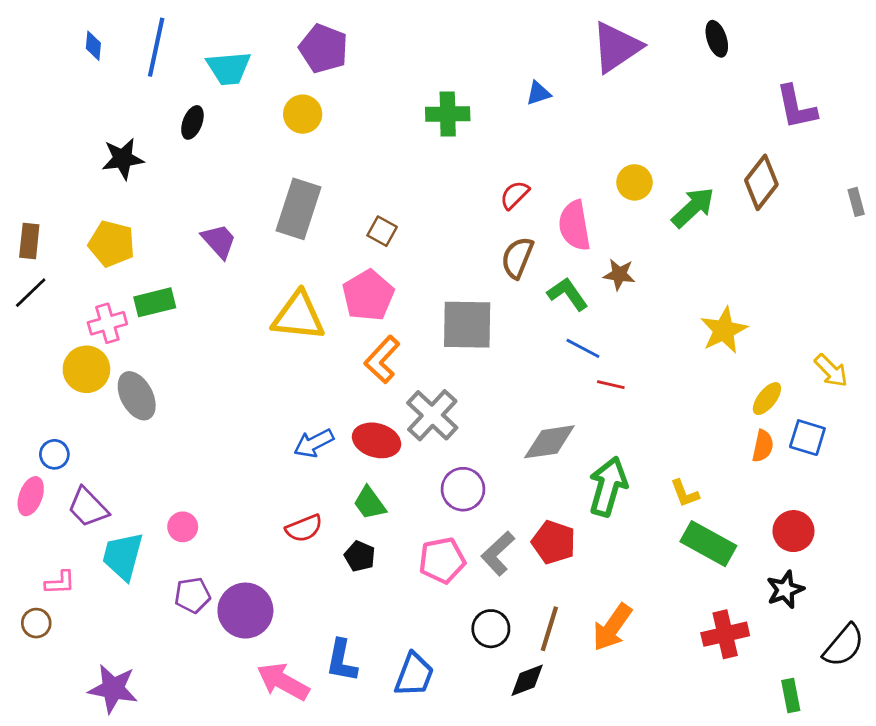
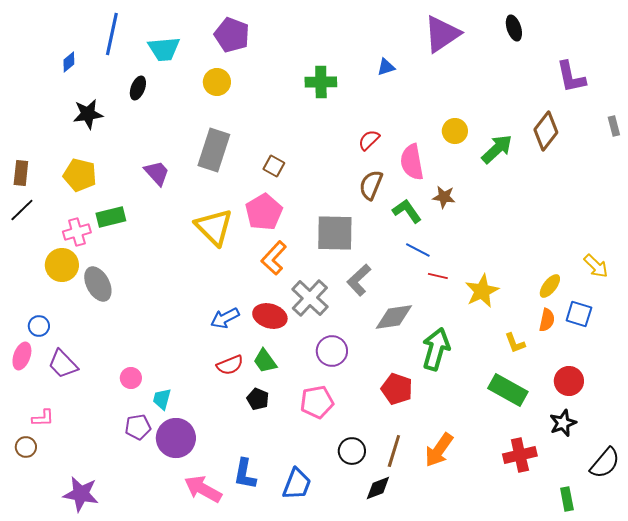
blue diamond: (93, 46) -> (69, 62), moved, turned 45
gray rectangle: (856, 202) -> (614, 126), moved
yellow triangle: (298, 316) -> (214, 227), turned 39
yellow star: (724, 330) -> (482, 291), moved
yellow L-shape: (685, 493) -> (515, 343), moved
red semicircle: (304, 528) -> (230, 365), moved
gray L-shape: (498, 553) -> (359, 280), moved
cyan trapezoid: (123, 556) -> (162, 399), moved, size x0.6

